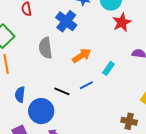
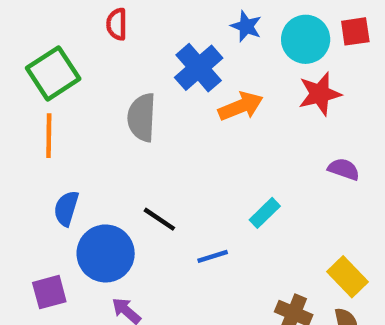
orange arrow: (82, 56) -> (241, 106), moved
cyan rectangle: (108, 68) -> (265, 213), moved
blue line: (86, 85) -> (213, 256), moved

